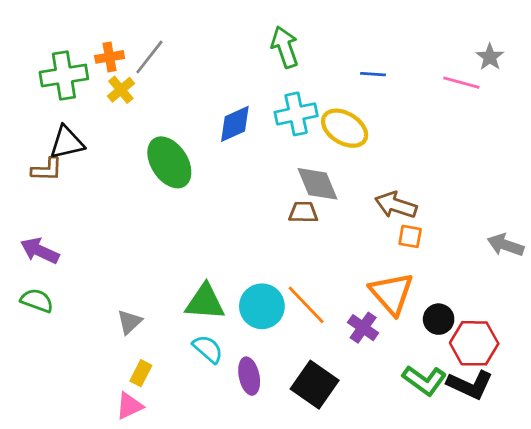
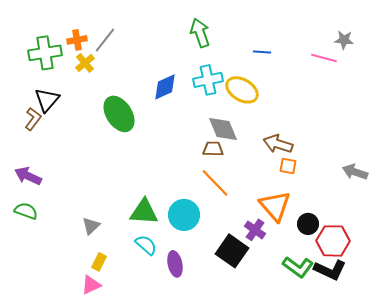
gray star: (490, 57) -> (344, 40), turned -30
black triangle: (67, 142) -> (47, 100), turned -36
brown L-shape: (47, 170) -> (33, 119), turned -55
orange line: (306, 305) -> (215, 183), moved
black square: (315, 385) -> (232, 251), moved

